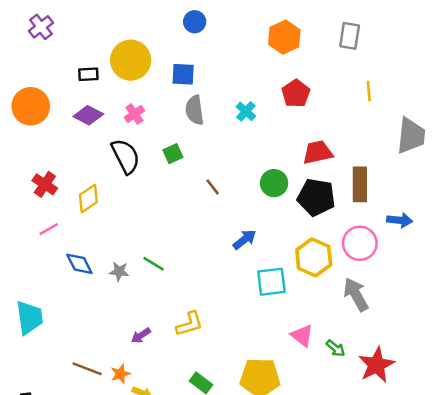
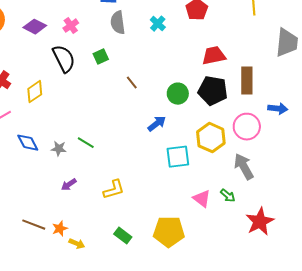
green circle: (274, 183) -> (178, 94), moved
purple arrow: (141, 335) -> (69, 185), moved
green arrow: (335, 348) -> (228, 196), moved

